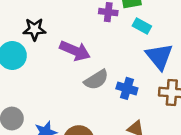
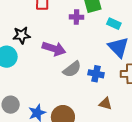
cyan rectangle: (142, 26) -> (114, 24), moved

